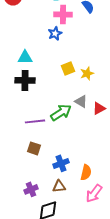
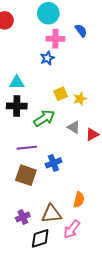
green arrow: (61, 112) -> (44, 118), moved
brown square: (34, 148) -> (26, 175), size x1.5
blue cross: (61, 163) -> (53, 163), moved
brown triangle: (59, 186) -> (51, 214), size x1.5
pink arrow: (94, 193) -> (72, 229), moved

